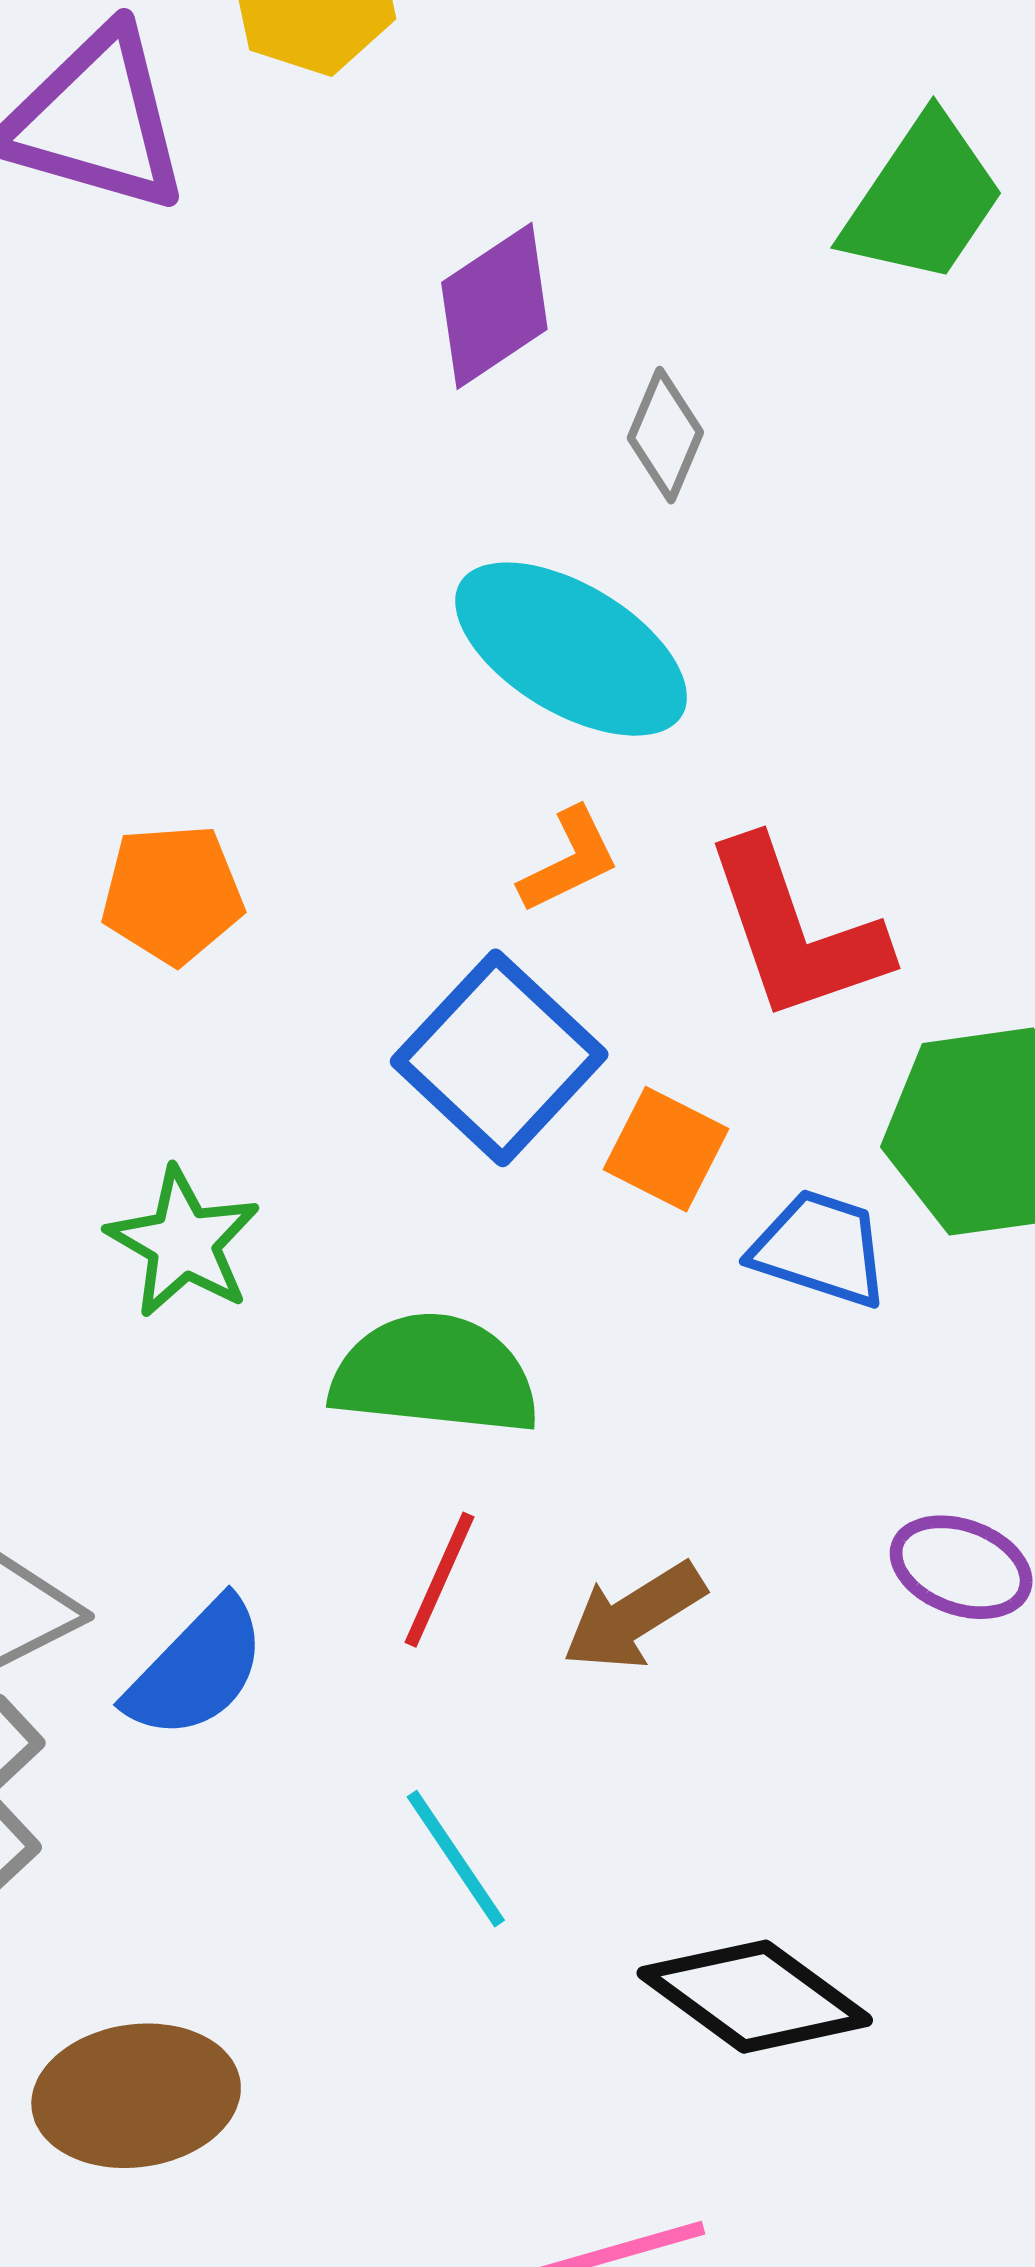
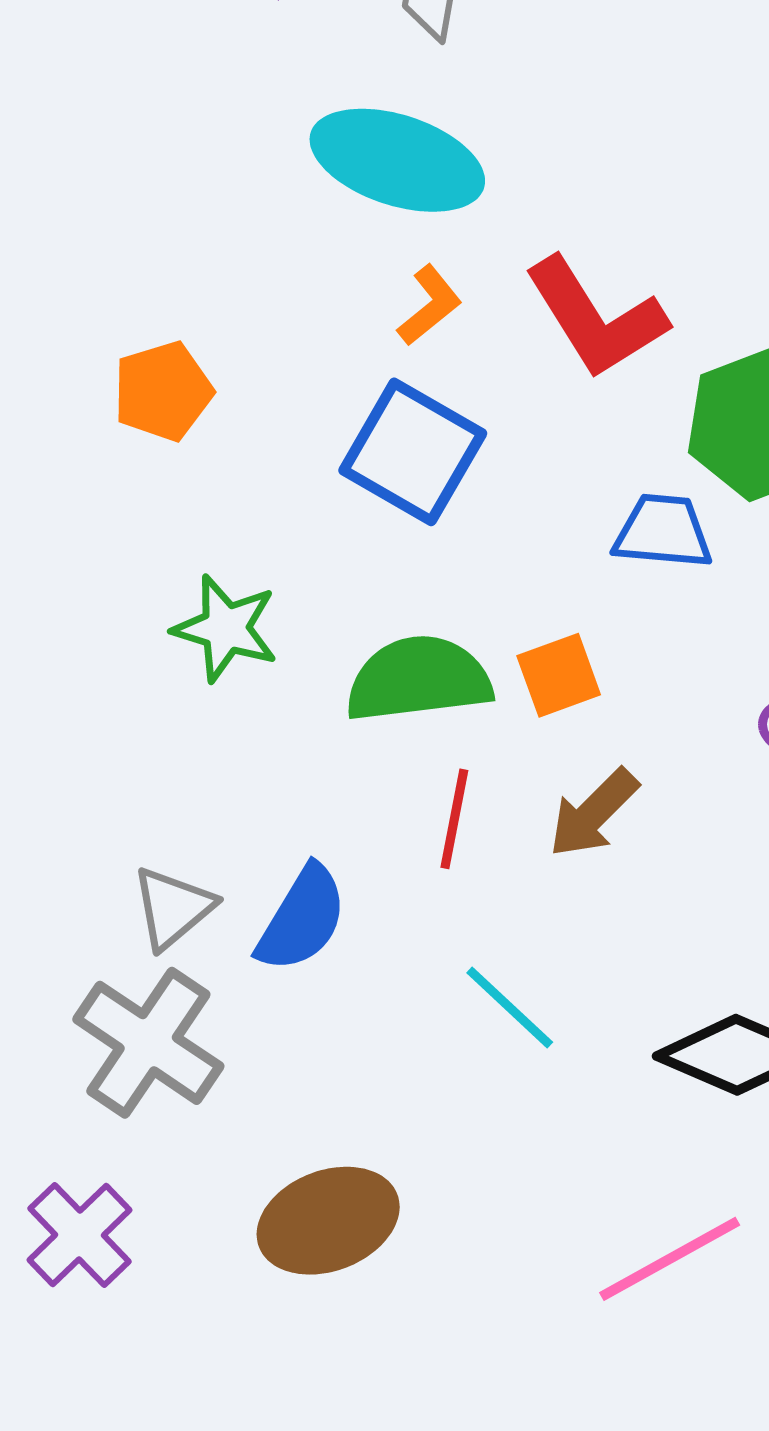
orange square: (666, 1149) -> (559, 675), moved, turned -34

